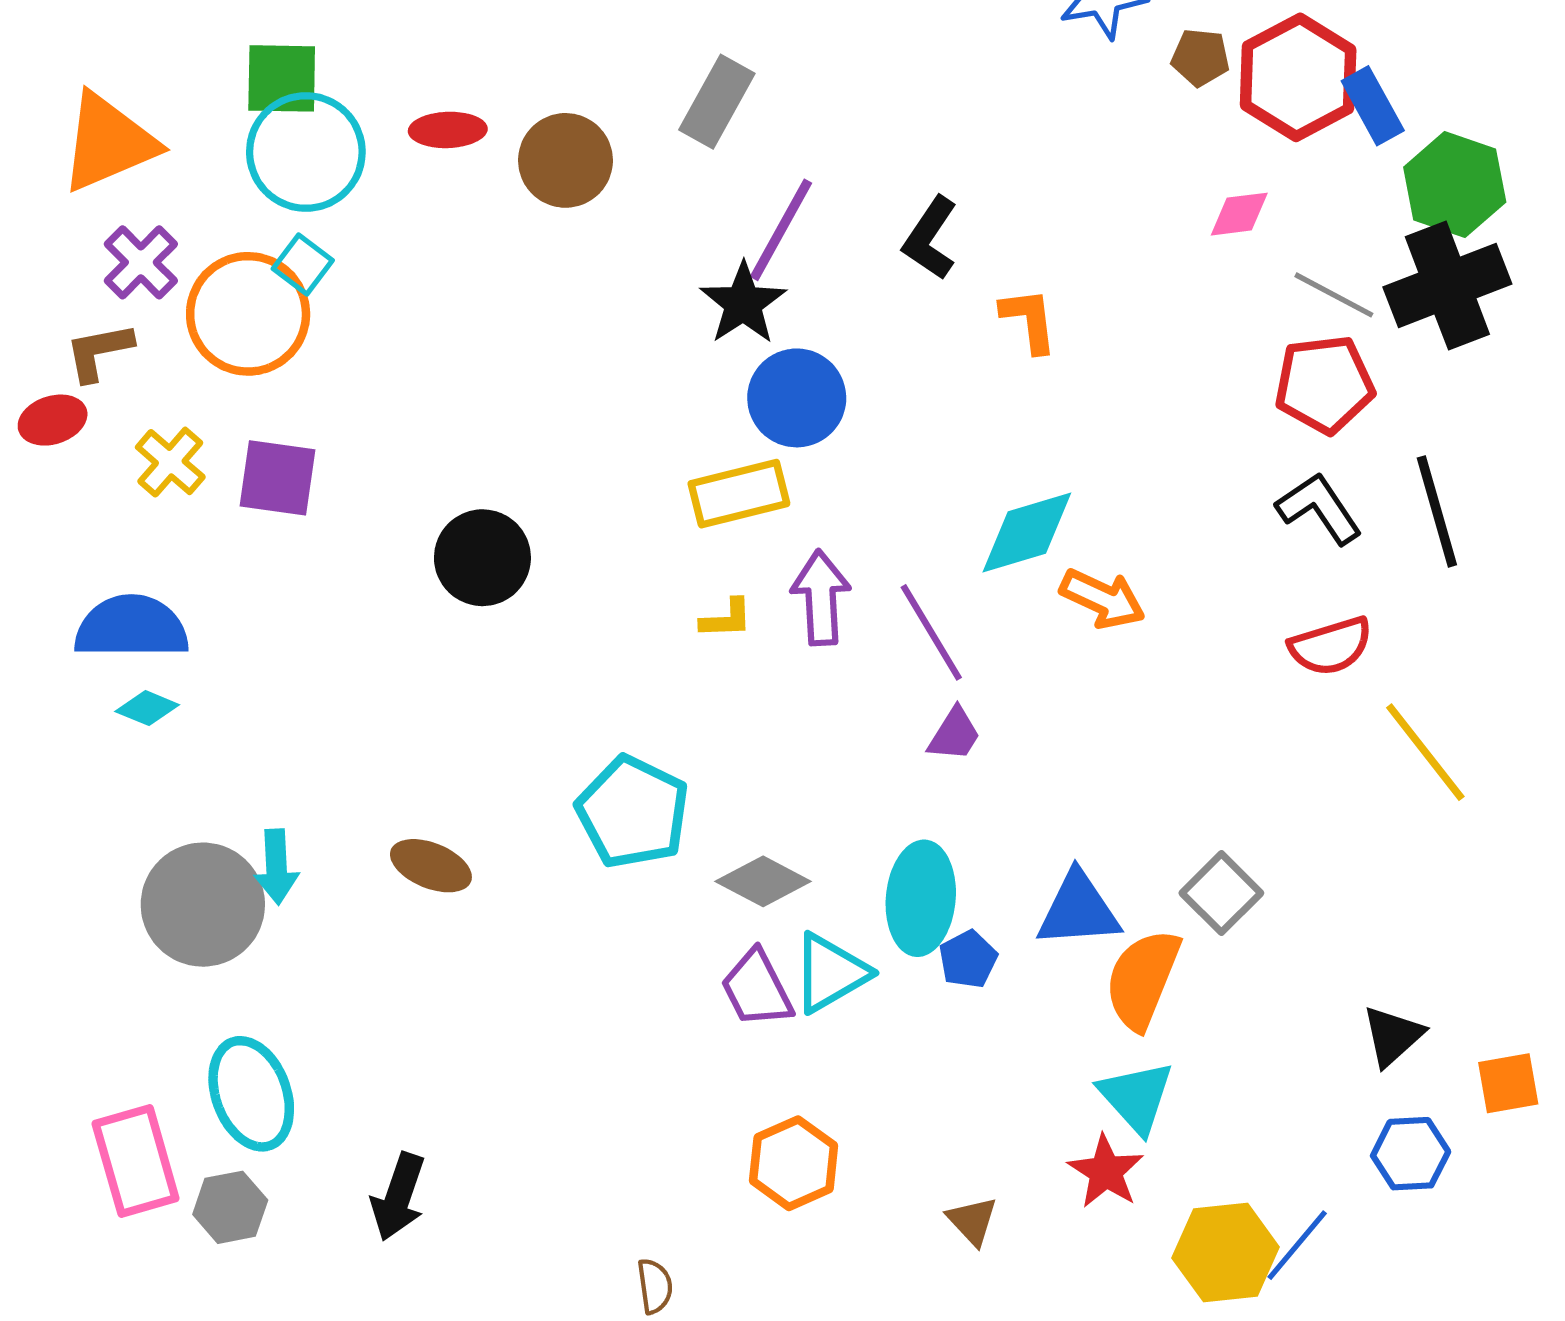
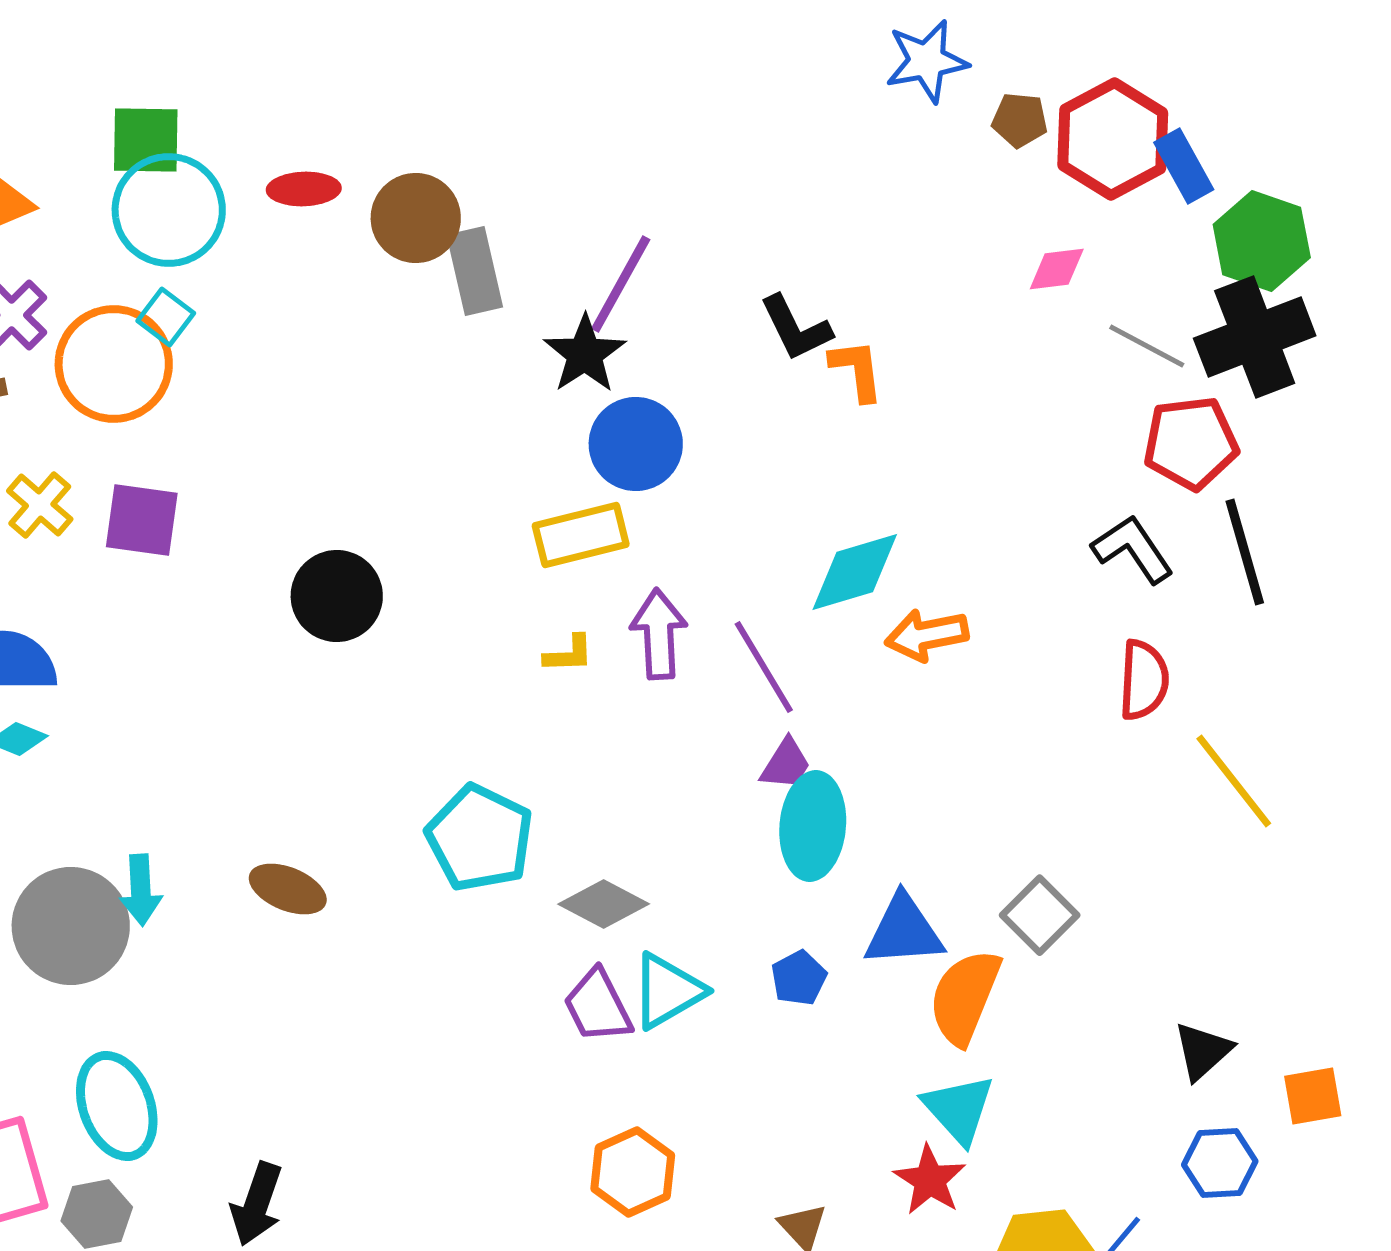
gray rectangle: (717, 102) -> (475, 271), moved, turned -42
black L-shape: (930, 238) -> (796, 328), moved, turned -60
red pentagon: (1324, 384) -> (1191, 443), moved
orange arrow: (1103, 599) -> (927, 635), turned 144
red semicircle: (1331, 646) -> (1144, 680), turned -70
cyan ellipse: (921, 898) -> (813, 826), moved

